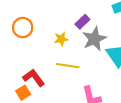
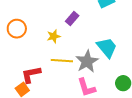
gray star: (94, 39) -> (87, 61), moved
red L-shape: (34, 78) -> (31, 74), turned -60

